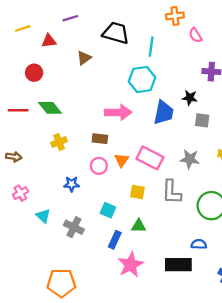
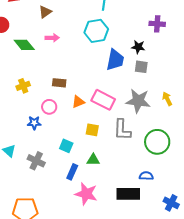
green diamond: (50, 108) -> (24, 45), moved
pink arrow: (118, 112) -> (52, 38), moved, size x0.6
gray square: (202, 120) -> (141, 67), moved
gray star: (190, 159) -> (138, 101), size x1.4
orange triangle: (122, 160) -> (78, 102), turned 32
pink circle: (99, 166) -> (49, 107), moved
pink star: (131, 265) -> (86, 194), turned -30

